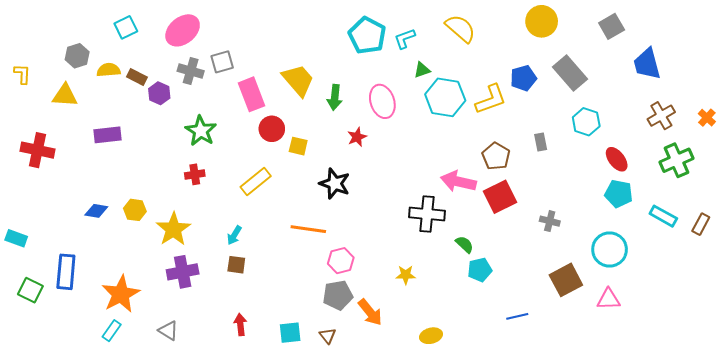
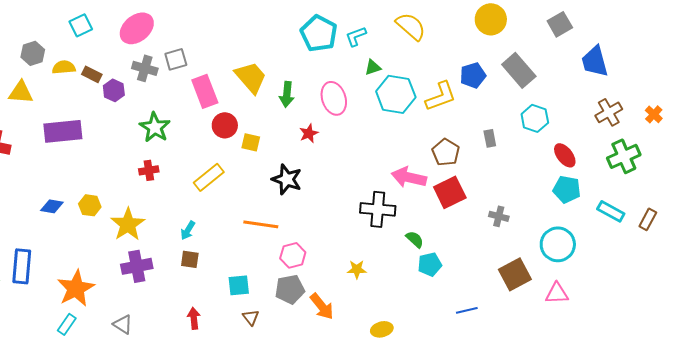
purple rectangle: (108, 135) -> (63, 131), size x1.4
cyan square: (290, 333) -> (239, 285), moved
brown triangle: (328, 336) -> (251, 317), moved

